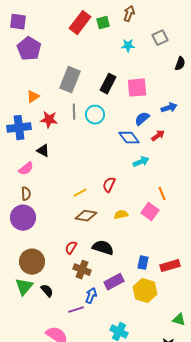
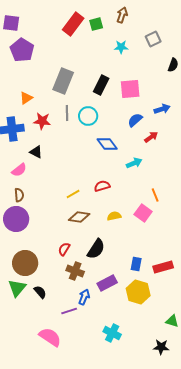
blue diamond: (129, 138) -> (107, 144), moved
red semicircle: (109, 185) -> (102, 186), turned 49
black semicircle: (103, 248) -> (96, 249), turned 105

